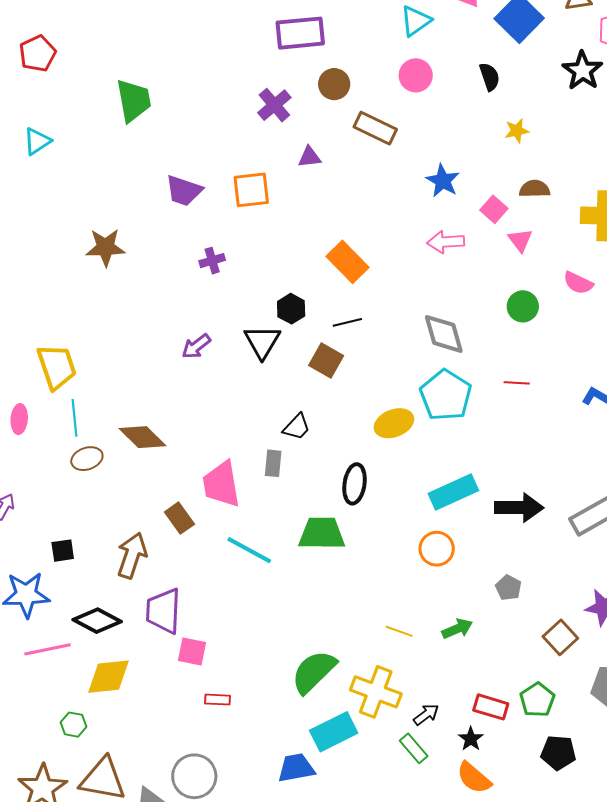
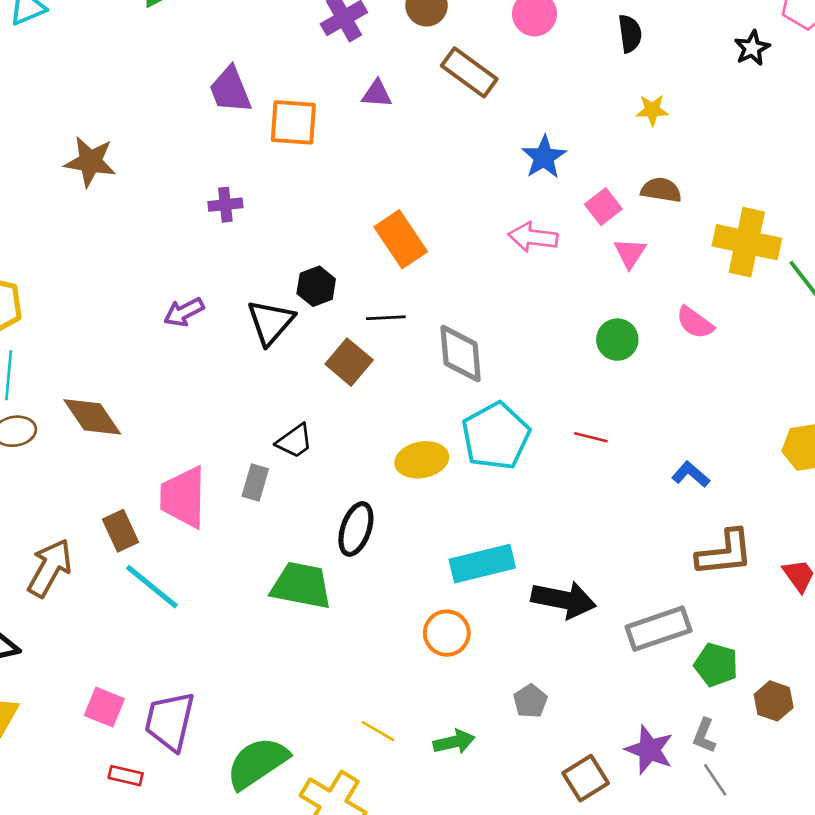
black star: (583, 71) -> (752, 48), size x0.7
purple trapezoid: (184, 191) -> (230, 90), moved, turned 39
gray diamond: (444, 334) -> (461, 354), moved
cyan line: (249, 550) -> (152, 587), moved
purple trapezoid: (163, 611) -> (170, 721), moved

